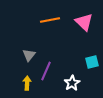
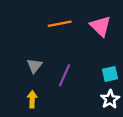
purple line: (46, 71) -> (64, 75), moved
white star: (72, 83) -> (110, 99), moved

